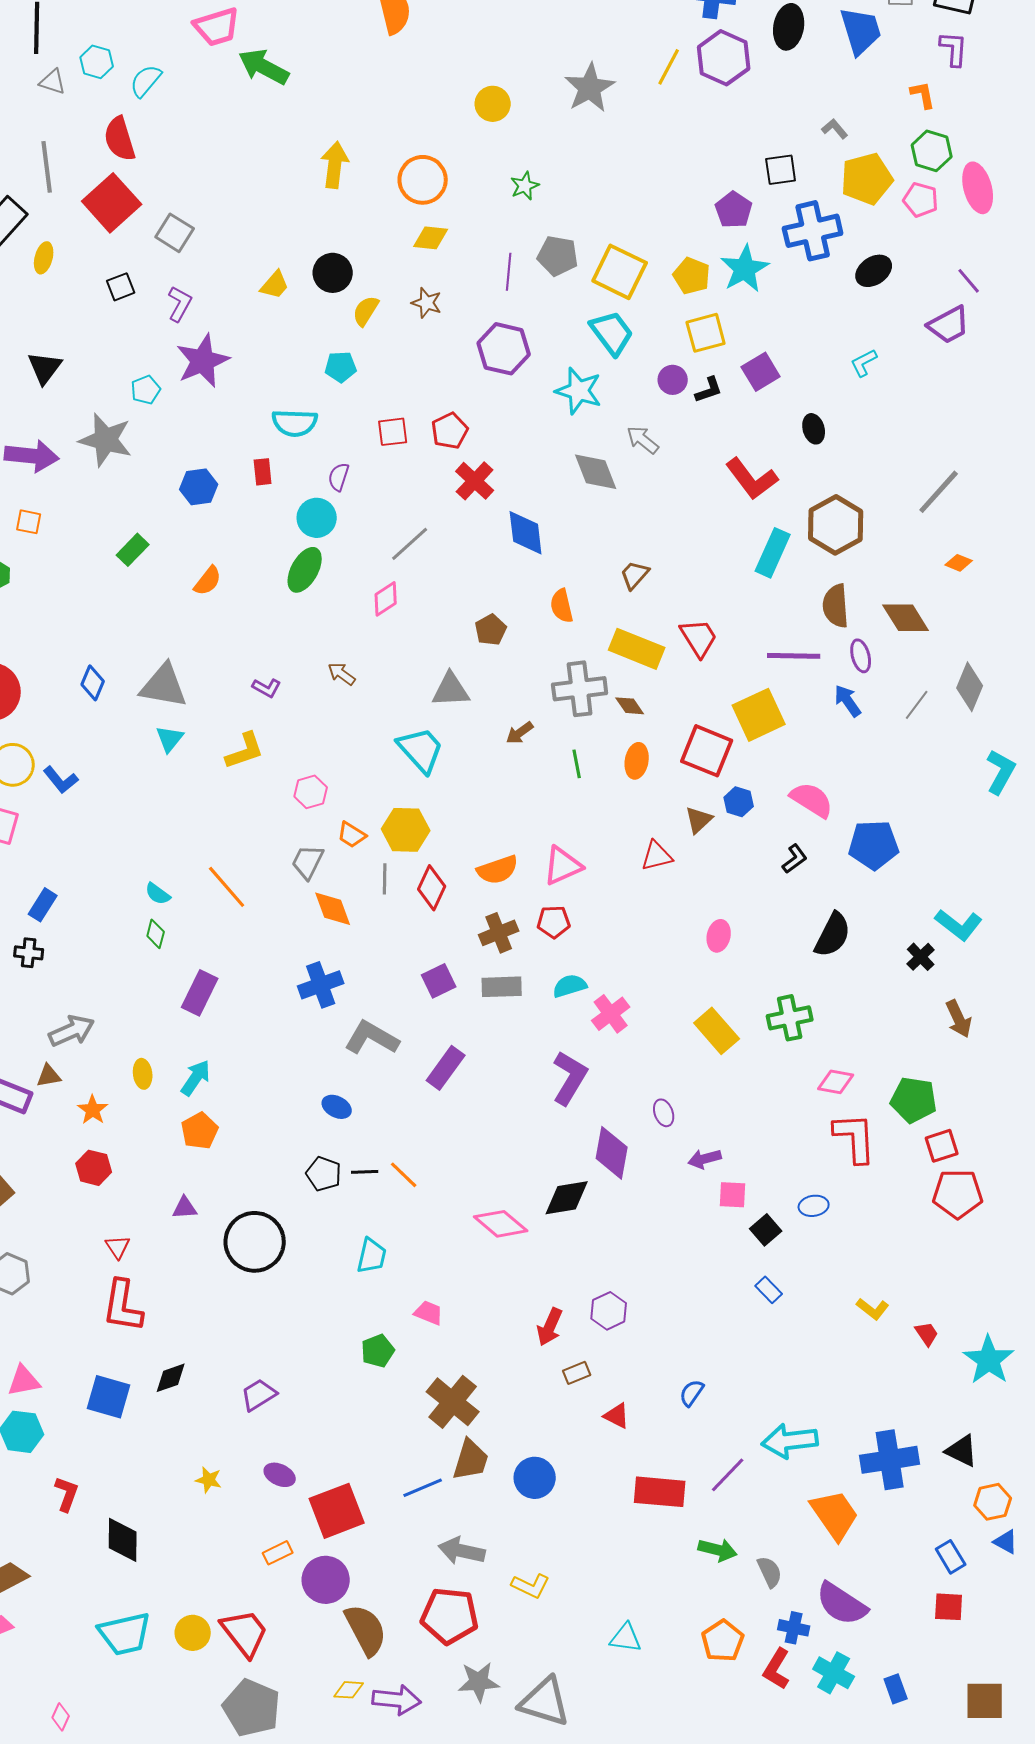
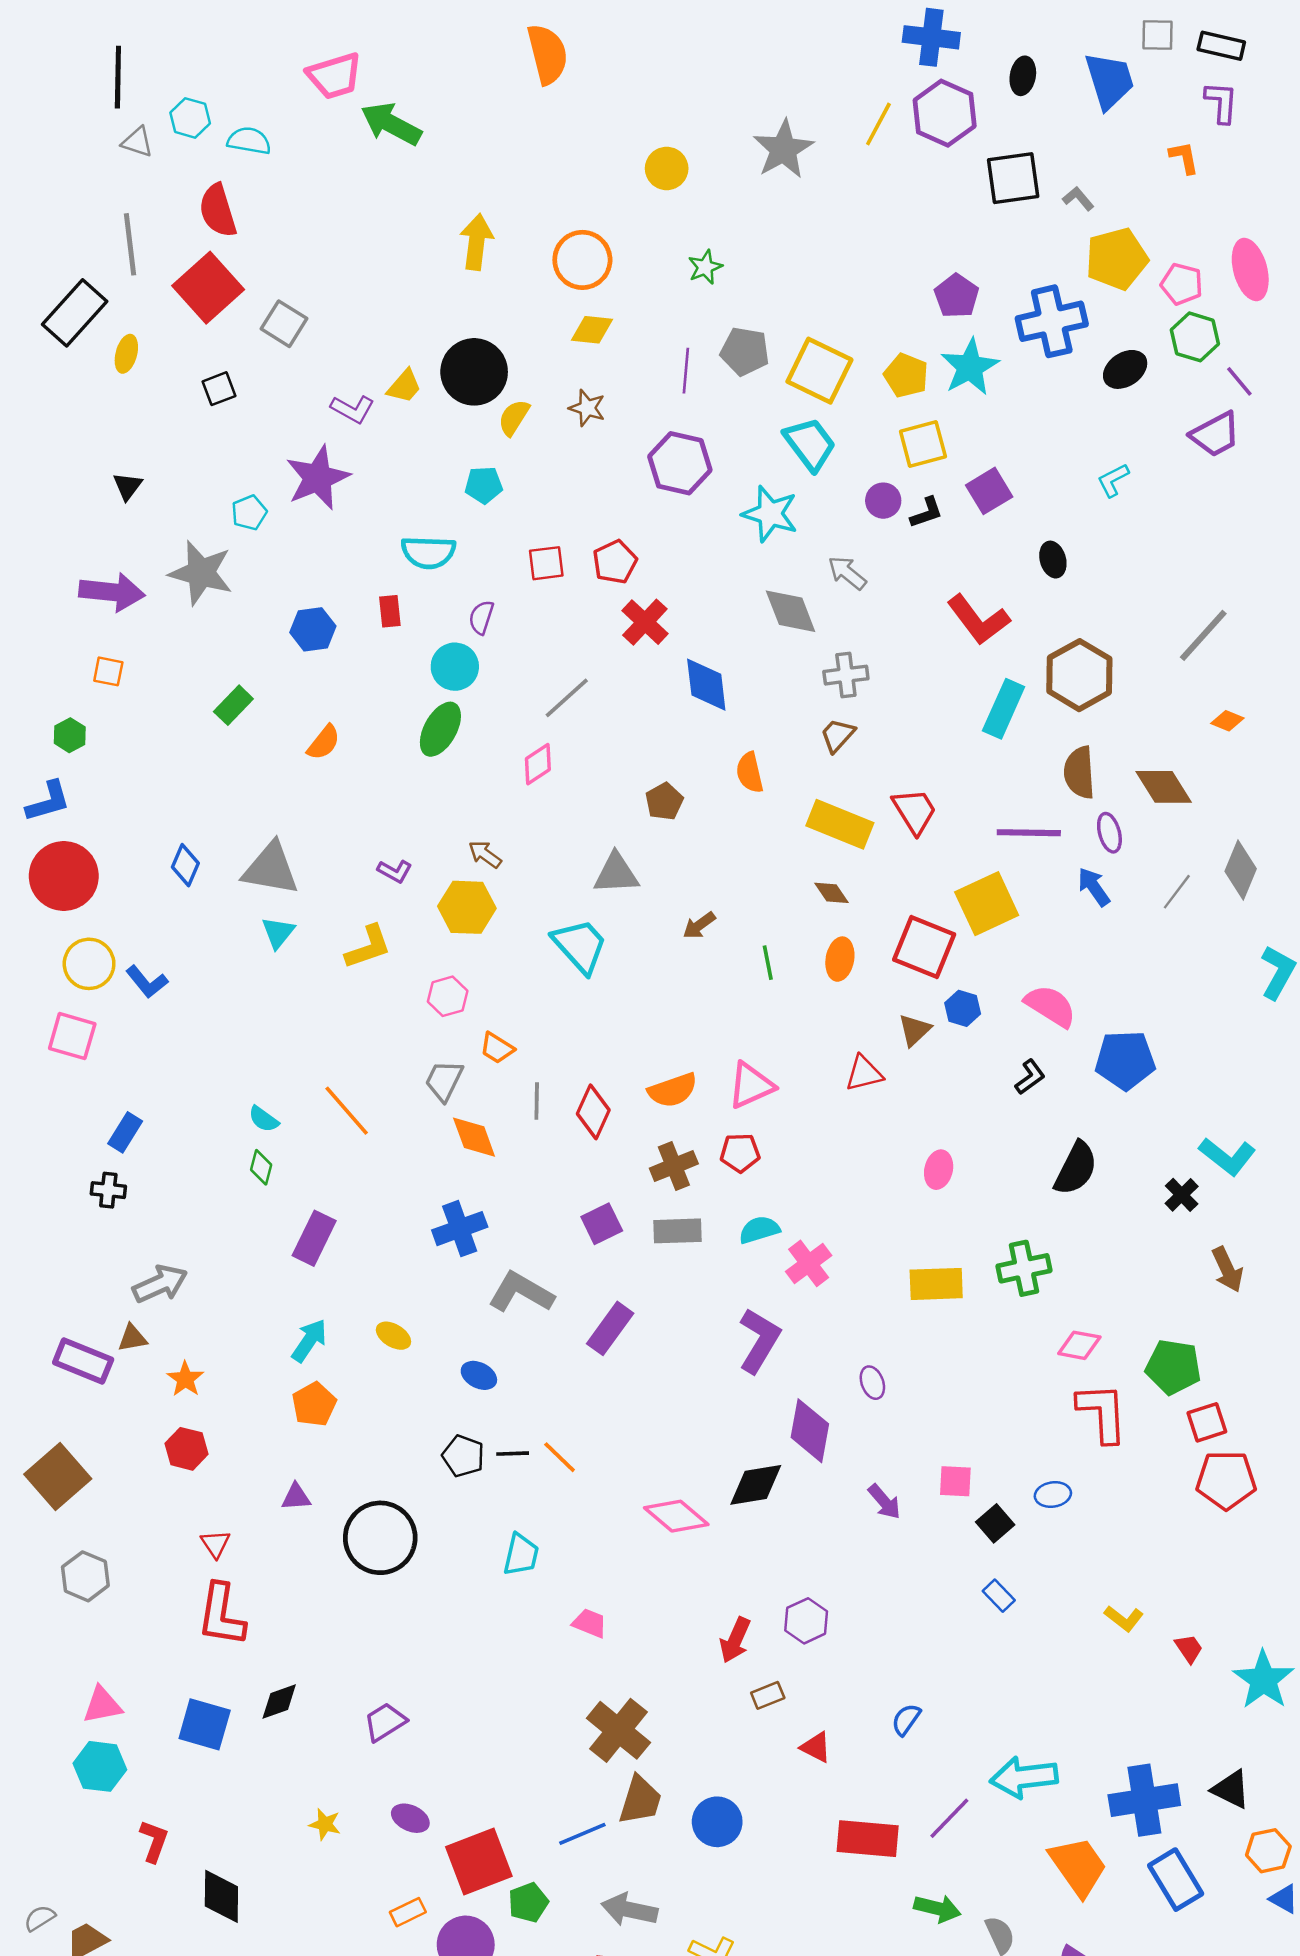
black ellipse: (789, 27) -> (1023, 76), size x0.7
cyan semicircle: (146, 81) -> (249, 141), turned 60
green hexagon: (932, 151) -> (1195, 337), moved
black square: (781, 170) -> (1013, 178), moved, size x1.4
black circle: (333, 273) -> (474, 372), size x1.4
purple L-shape: (180, 304) -> (353, 409), moved, turned 90
black triangle: (45, 368) -> (128, 486), size x0.7
gray cross: (580, 689) -> (846, 675), moved, size x0.7
yellow hexagon: (406, 830) -> (467, 907), moved
yellow rectangle: (717, 1031) -> (936, 1284), turned -51
yellow ellipse: (143, 1074) -> (393, 1336), moved, turned -52
purple arrow: (705, 1159) -> (884, 1502), moved, turned -116
green pentagon: (378, 1351) -> (528, 1902), moved
blue rectangle: (951, 1557) -> (1176, 1880), moved, size x1.5

